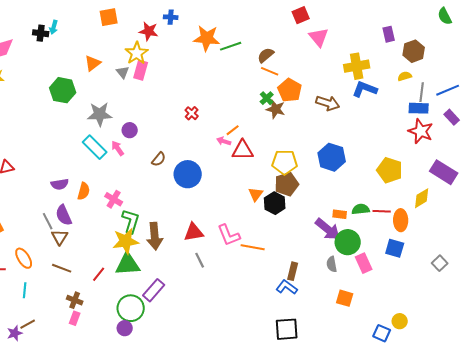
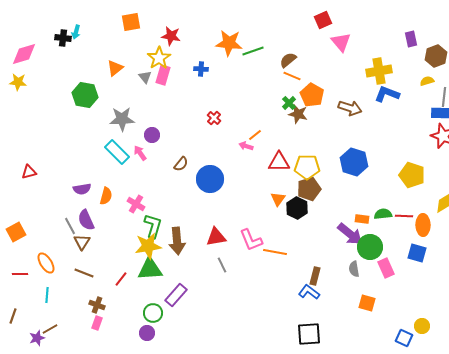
blue cross: (171, 17) -> (201, 69), moved
red triangle: (243, 150) -> (279, 162), moved
green circle: (131, 308) -> (153, 313), size x0.7

